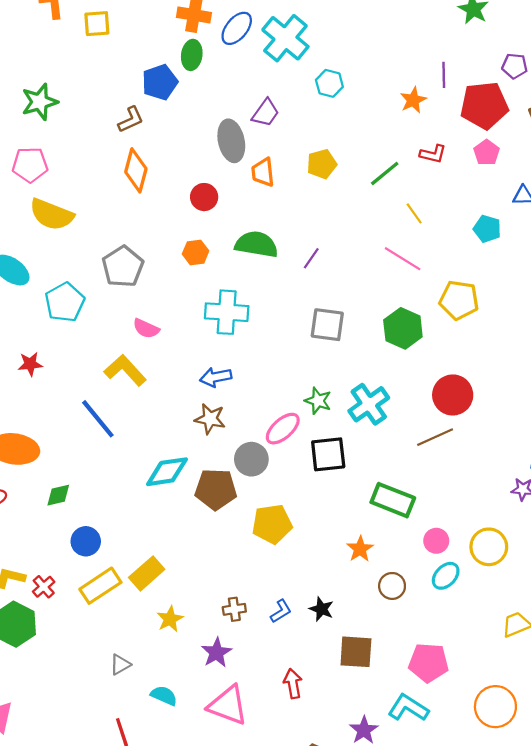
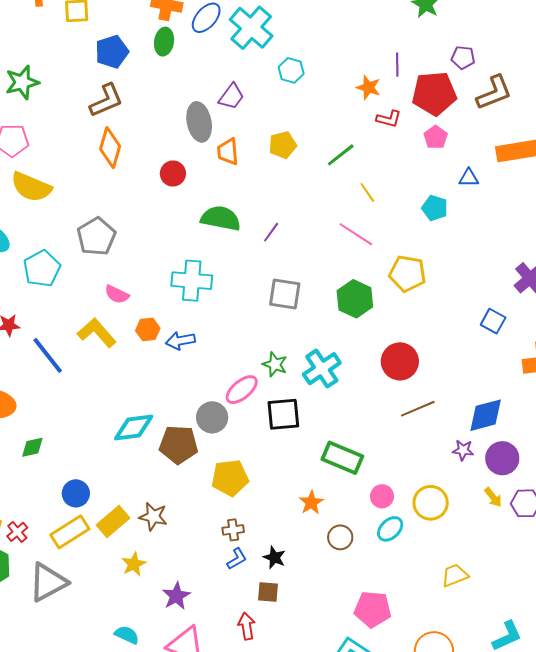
blue pentagon: (160, 82) -> (112, 52), moved
orange star: (413, 100) -> (368, 87), turned -30
brown L-shape: (131, 120) -> (106, 100), size x1.4
red L-shape: (433, 154) -> (389, 119), moved
orange hexagon: (196, 252) -> (148, 329), moved
blue line: (98, 419) -> (48, 355), moved
brown star: (210, 419) -> (153, 517), moved
brown line: (435, 437) -> (418, 409), moved
blue circle: (86, 541) -> (76, 493), moved
brown cross: (234, 609) -> (233, 530), moved
brown square: (356, 652) -> (268, 592), moved, size x0.7
gray triangle: (120, 665) -> (48, 582), moved, size x2.0

